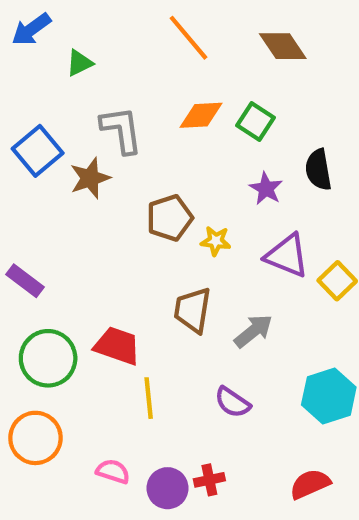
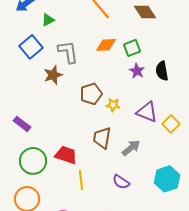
green square: (255, 122) -> (132, 48), turned 36
blue square: (38, 151) -> (31, 47), moved
purple star: (266, 189) -> (137, 71), moved

